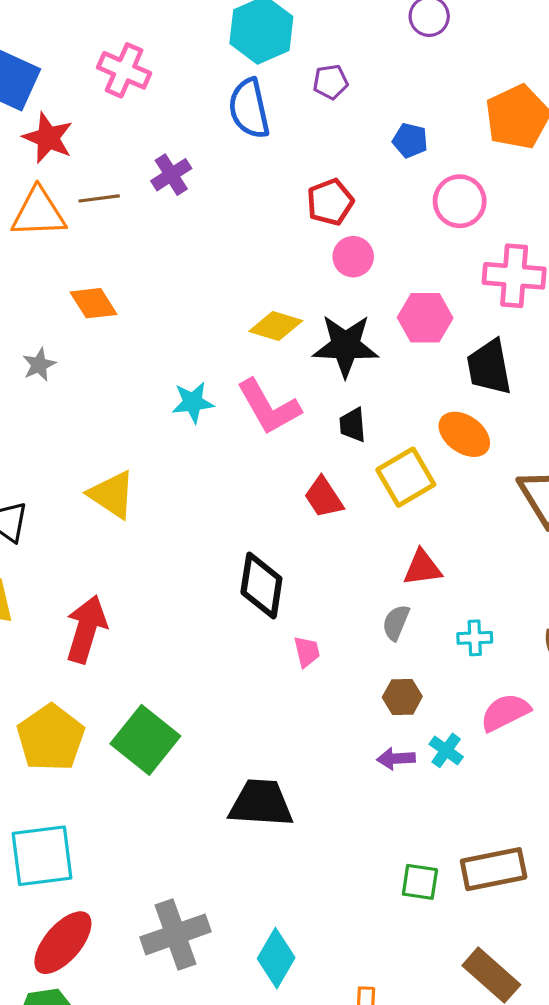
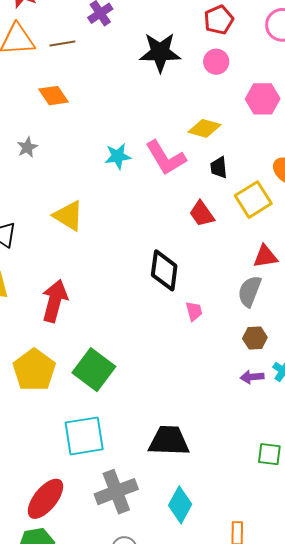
brown line: (99, 198) -> (62, 43), moved
red pentagon: (330, 202) -> (219, 20), moved
yellow diamond: (276, 326) -> (204, 128), moved
black star: (346, 346) -> (160, 52), moved
gray star: (39, 365) -> (27, 147), moved
gray semicircle: (396, 622) -> (250, 291), size x1.4
black trapezoid: (261, 803) -> (169, 441), moved
cyan square: (42, 856) -> (84, 436), moved

